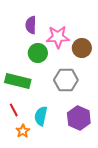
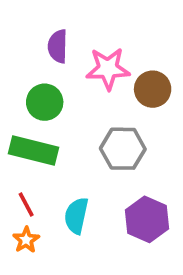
green circle: (38, 53) -> (45, 102), moved
orange star: (23, 131) -> (26, 240), moved

